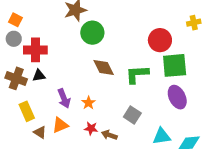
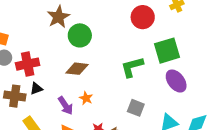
red circle: (160, 40) -> (143, 17), moved
brown diamond: (104, 68) -> (77, 69), moved, turned -45
orange star: (89, 103) -> (86, 98), moved

